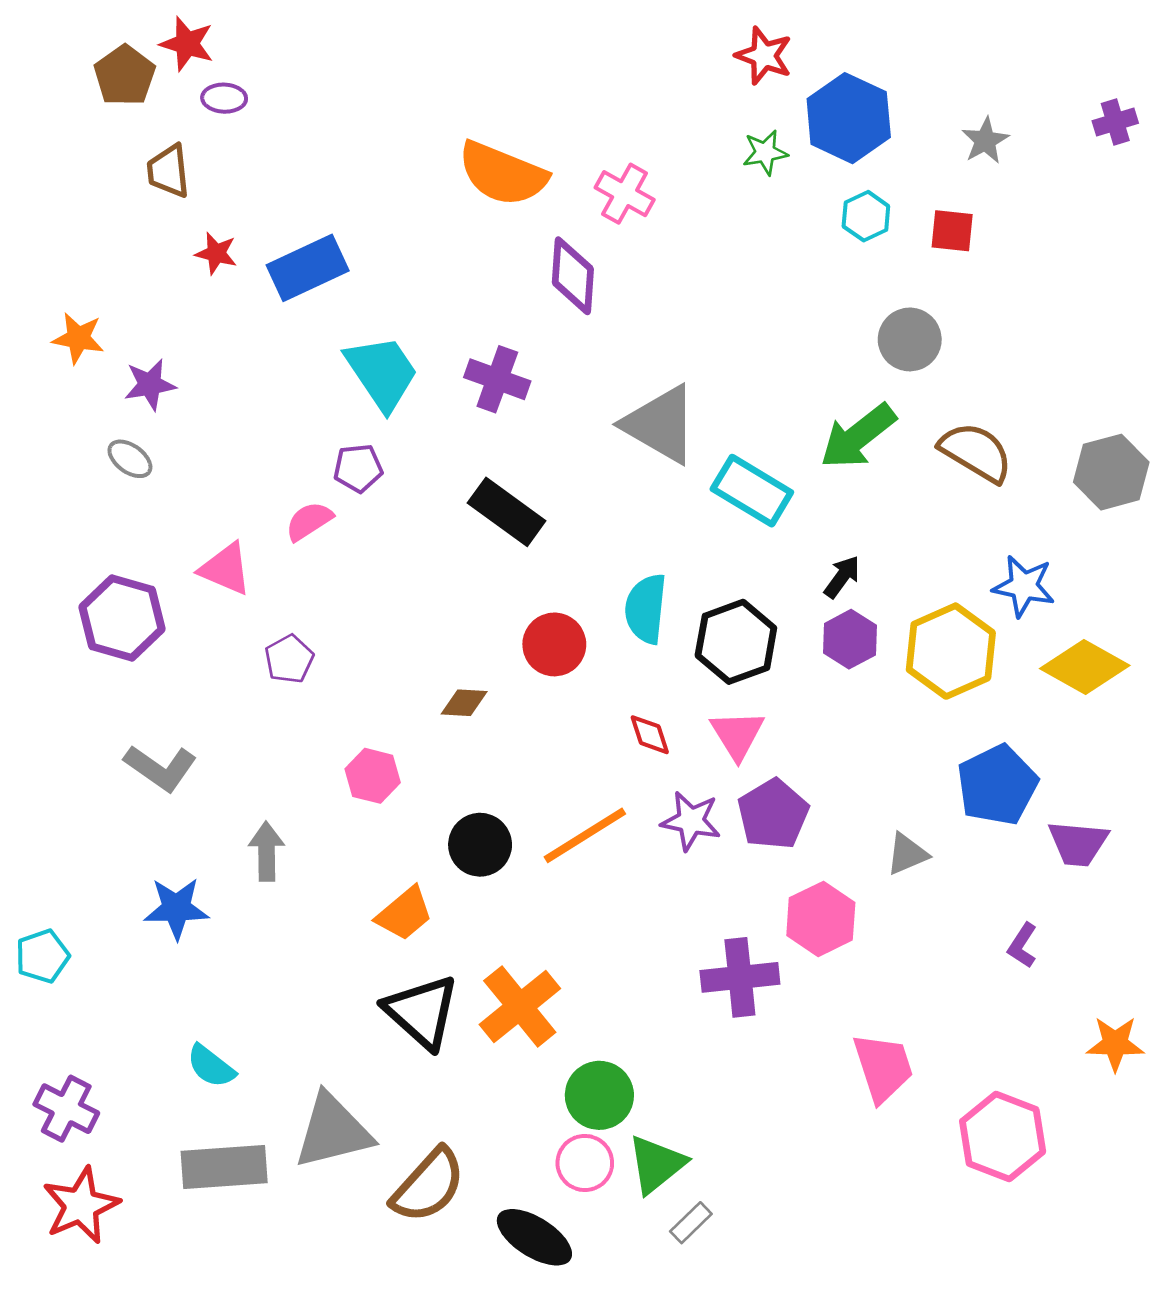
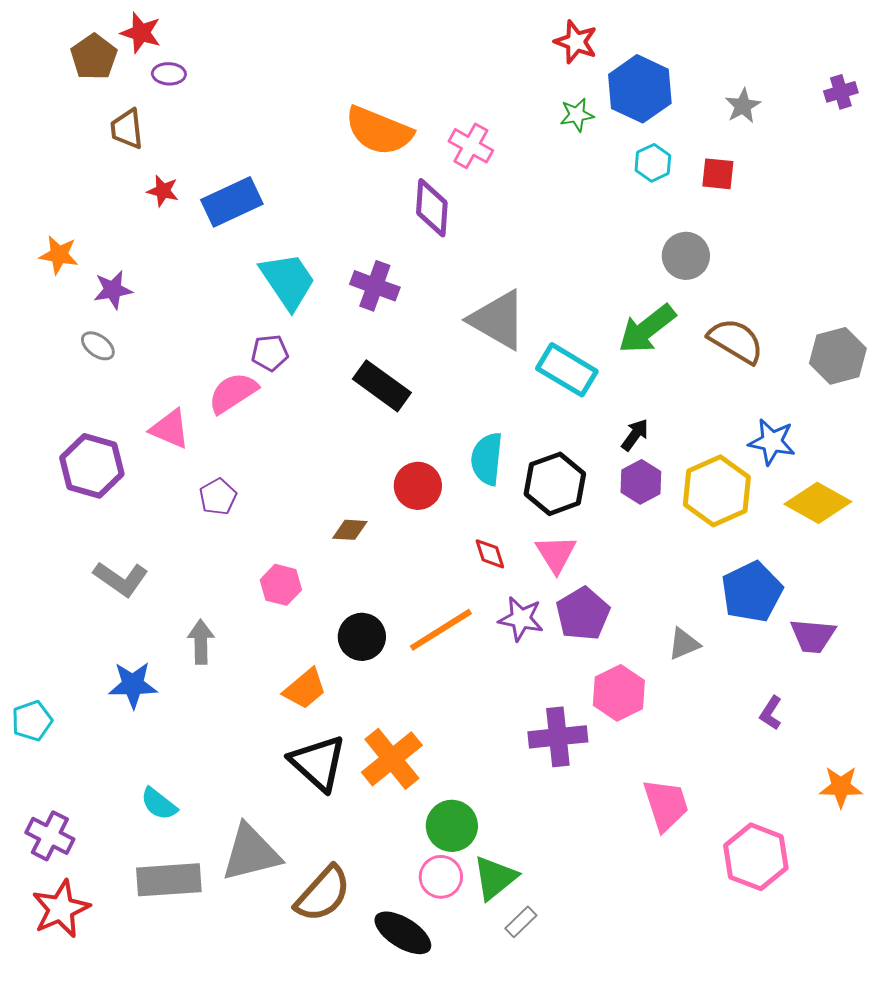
pink semicircle: (309, 521) -> (233, 393), size x1.4

